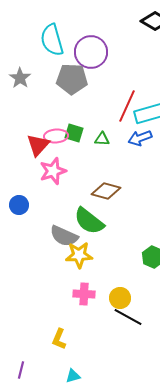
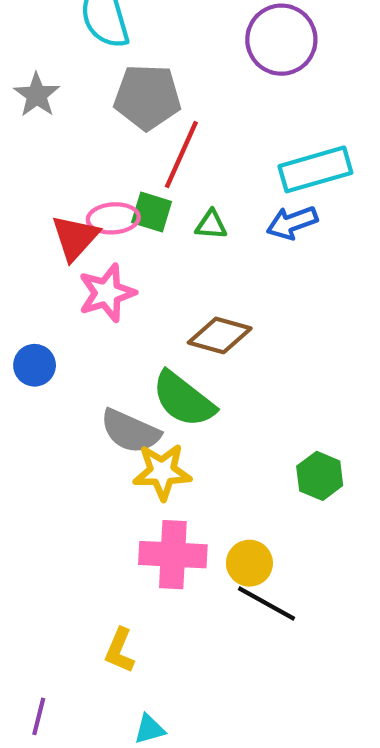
purple circle: (91, 52) -> (281, 40), moved
red line: (127, 106) -> (181, 155), moved
pink cross: (84, 294) -> (173, 555), size x1.4

